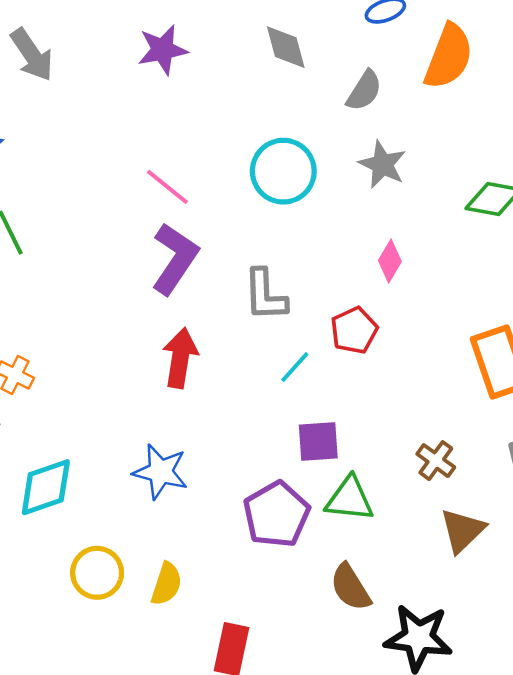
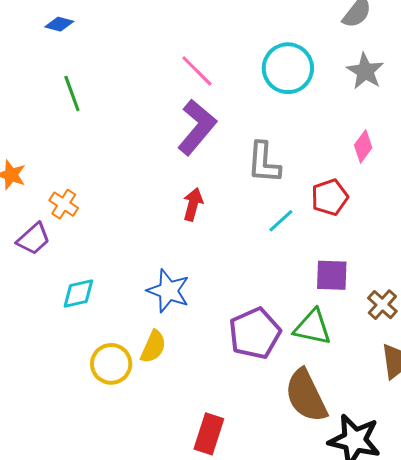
red arrow: (180, 358) -> (193, 204), size x0.7
purple square: (318, 441) -> (332, 275), moved
cyan diamond: (46, 487) -> (78, 293), size x0.7
yellow semicircle: (166, 584) -> (153, 347), moved
brown semicircle: (351, 587) -> (306, 396), size x1.4

